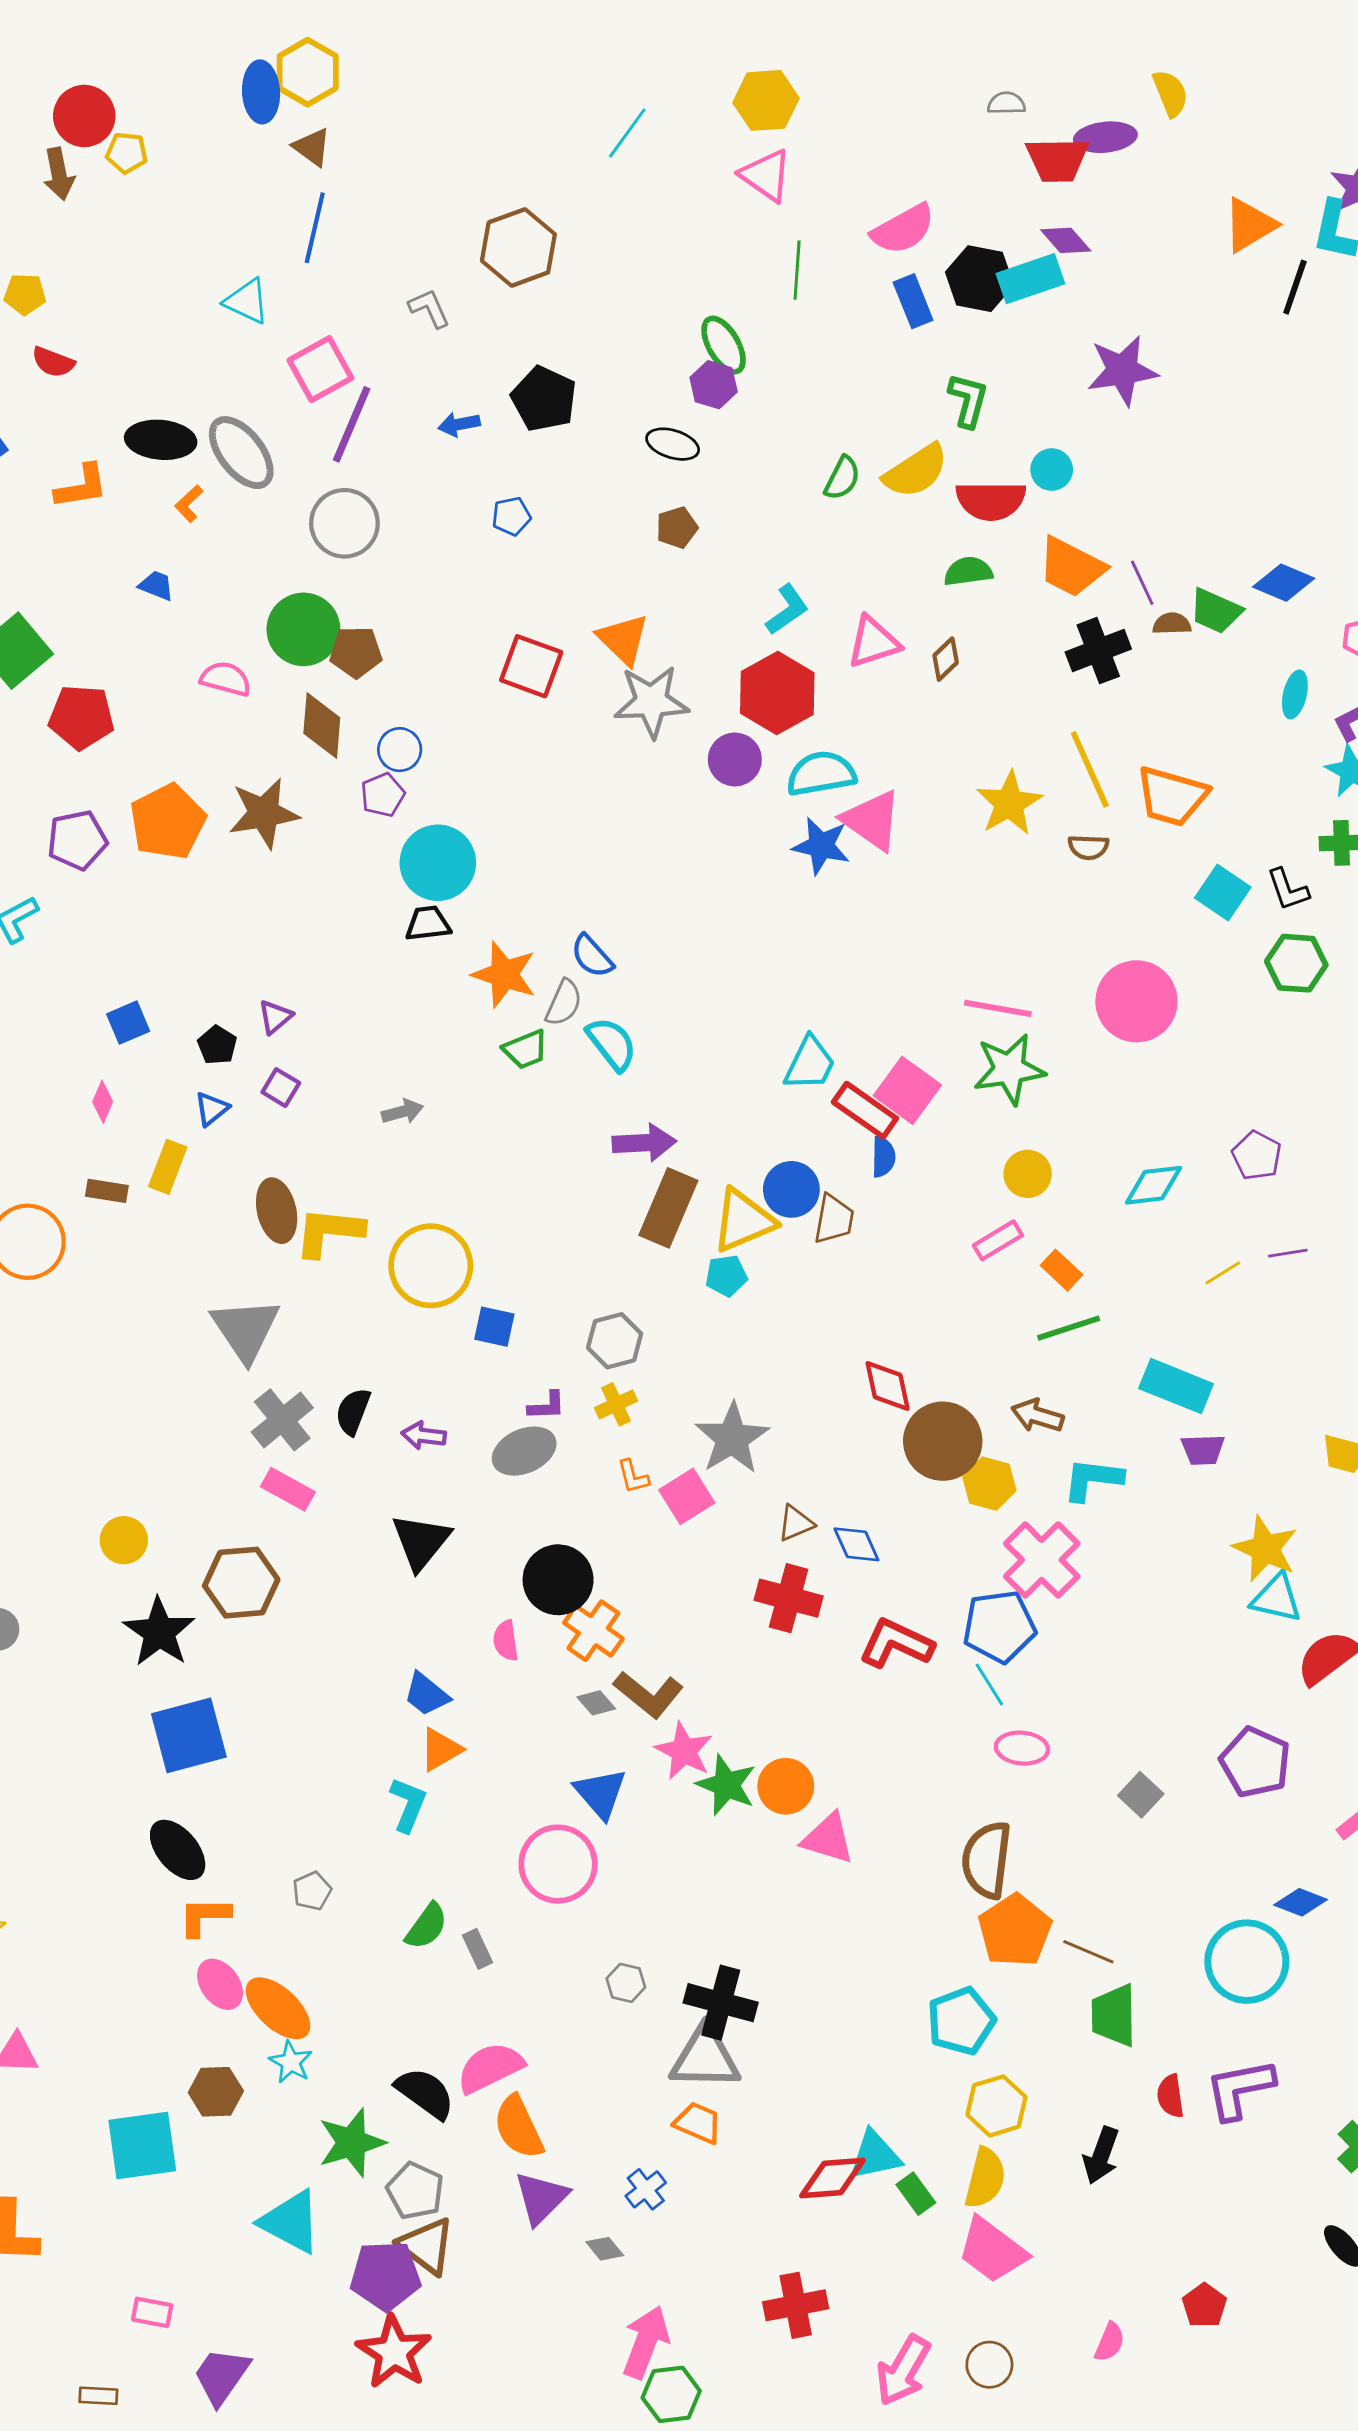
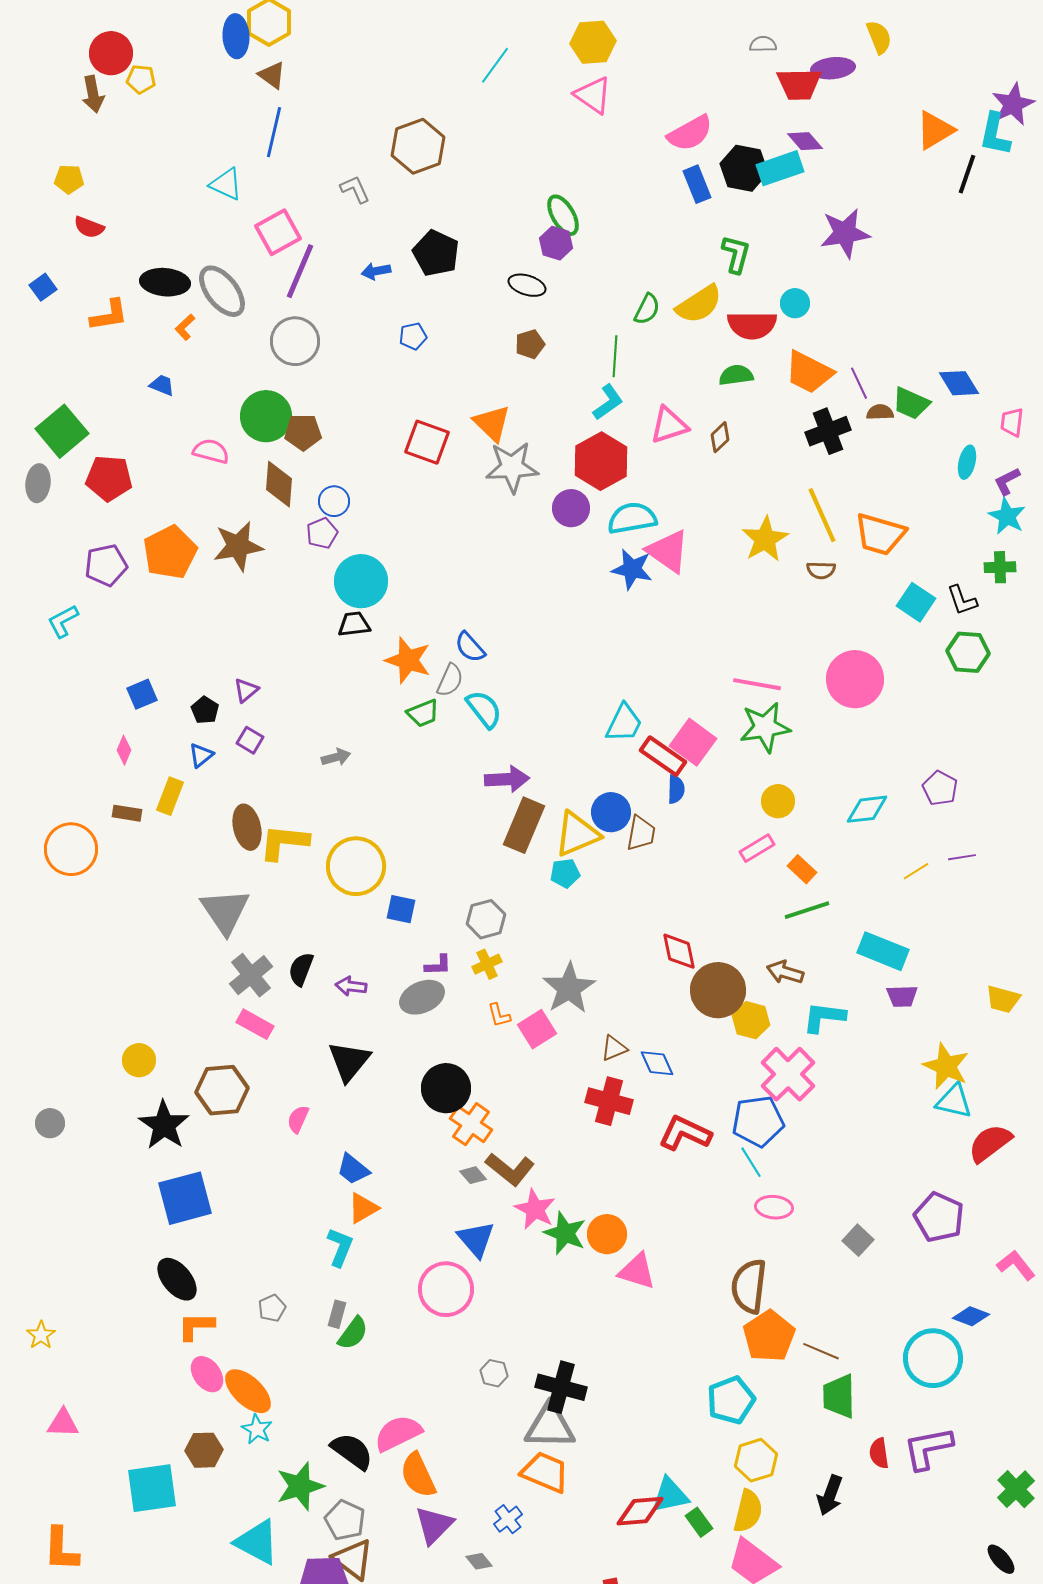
green line: (797, 270) -> (615, 356), moved
blue diamond: (1284, 583) -> (959, 383), turned 36
pink semicircle: (506, 1641) -> (298, 1119), moved, turned 32
gray rectangle: (477, 1949) -> (337, 1314), moved, turned 40
orange trapezoid: (698, 2123) -> (545, 1472), size x1.4

